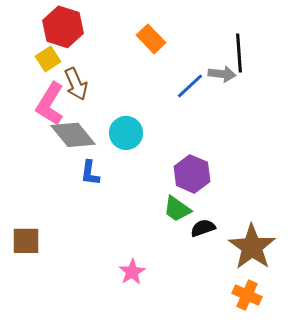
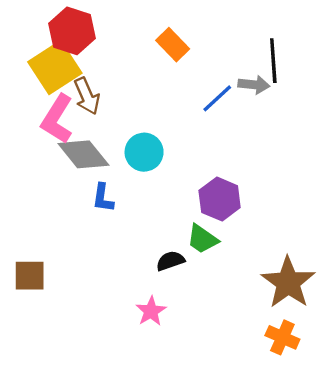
yellow square: (48, 59) -> (55, 67), size x1.8
black semicircle: (203, 228) -> (170, 261), moved

